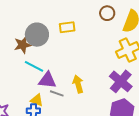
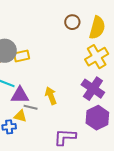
yellow rectangle: (67, 27) -> (22, 56), moved
yellow triangle: (37, 100) -> (20, 116), moved

